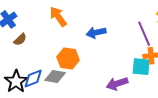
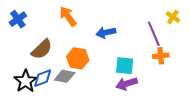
brown semicircle: (20, 39) -> (42, 49), moved, size x1.6
cyan square: (141, 67) -> (125, 66), moved

